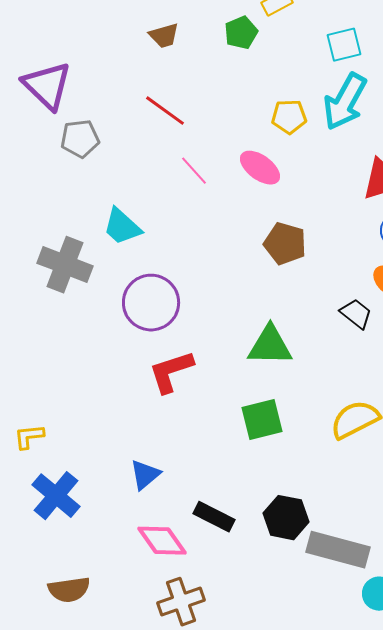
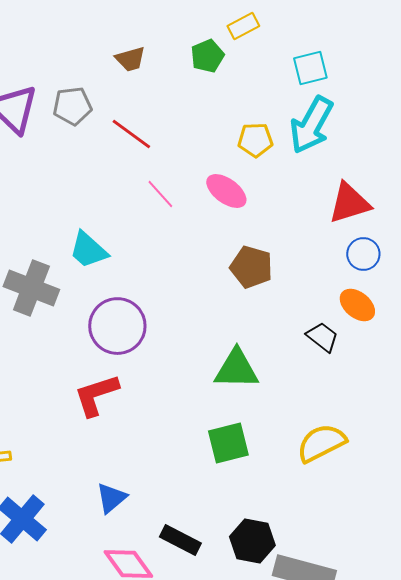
gray pentagon: (80, 139) -> (72, 106), moved
red L-shape: (171, 372) -> (96, 395), moved

